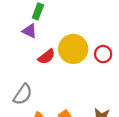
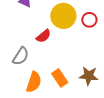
red semicircle: (46, 57) -> (44, 36), moved

